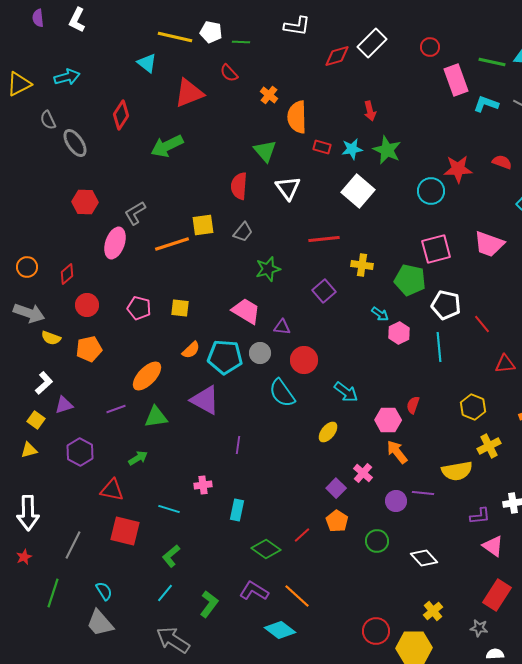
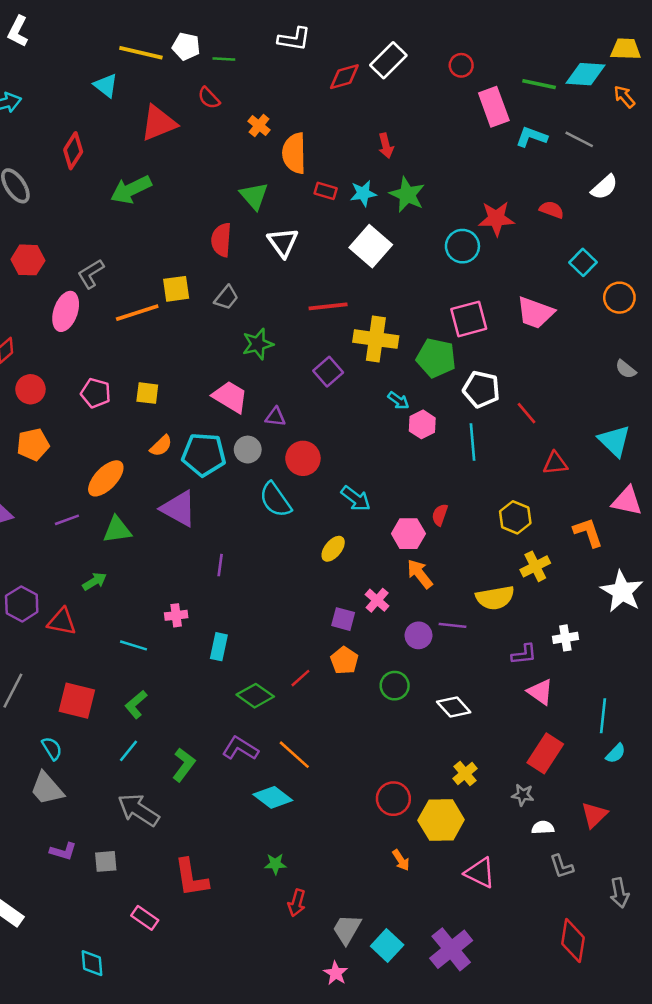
yellow cross: (362, 265) -> (376, 339), size x1.6
purple hexagon: (80, 452) -> (22, 604), moved
purple square: (336, 488) -> (343, 619), turned -30
red square: (125, 531) -> (77, 701), moved

